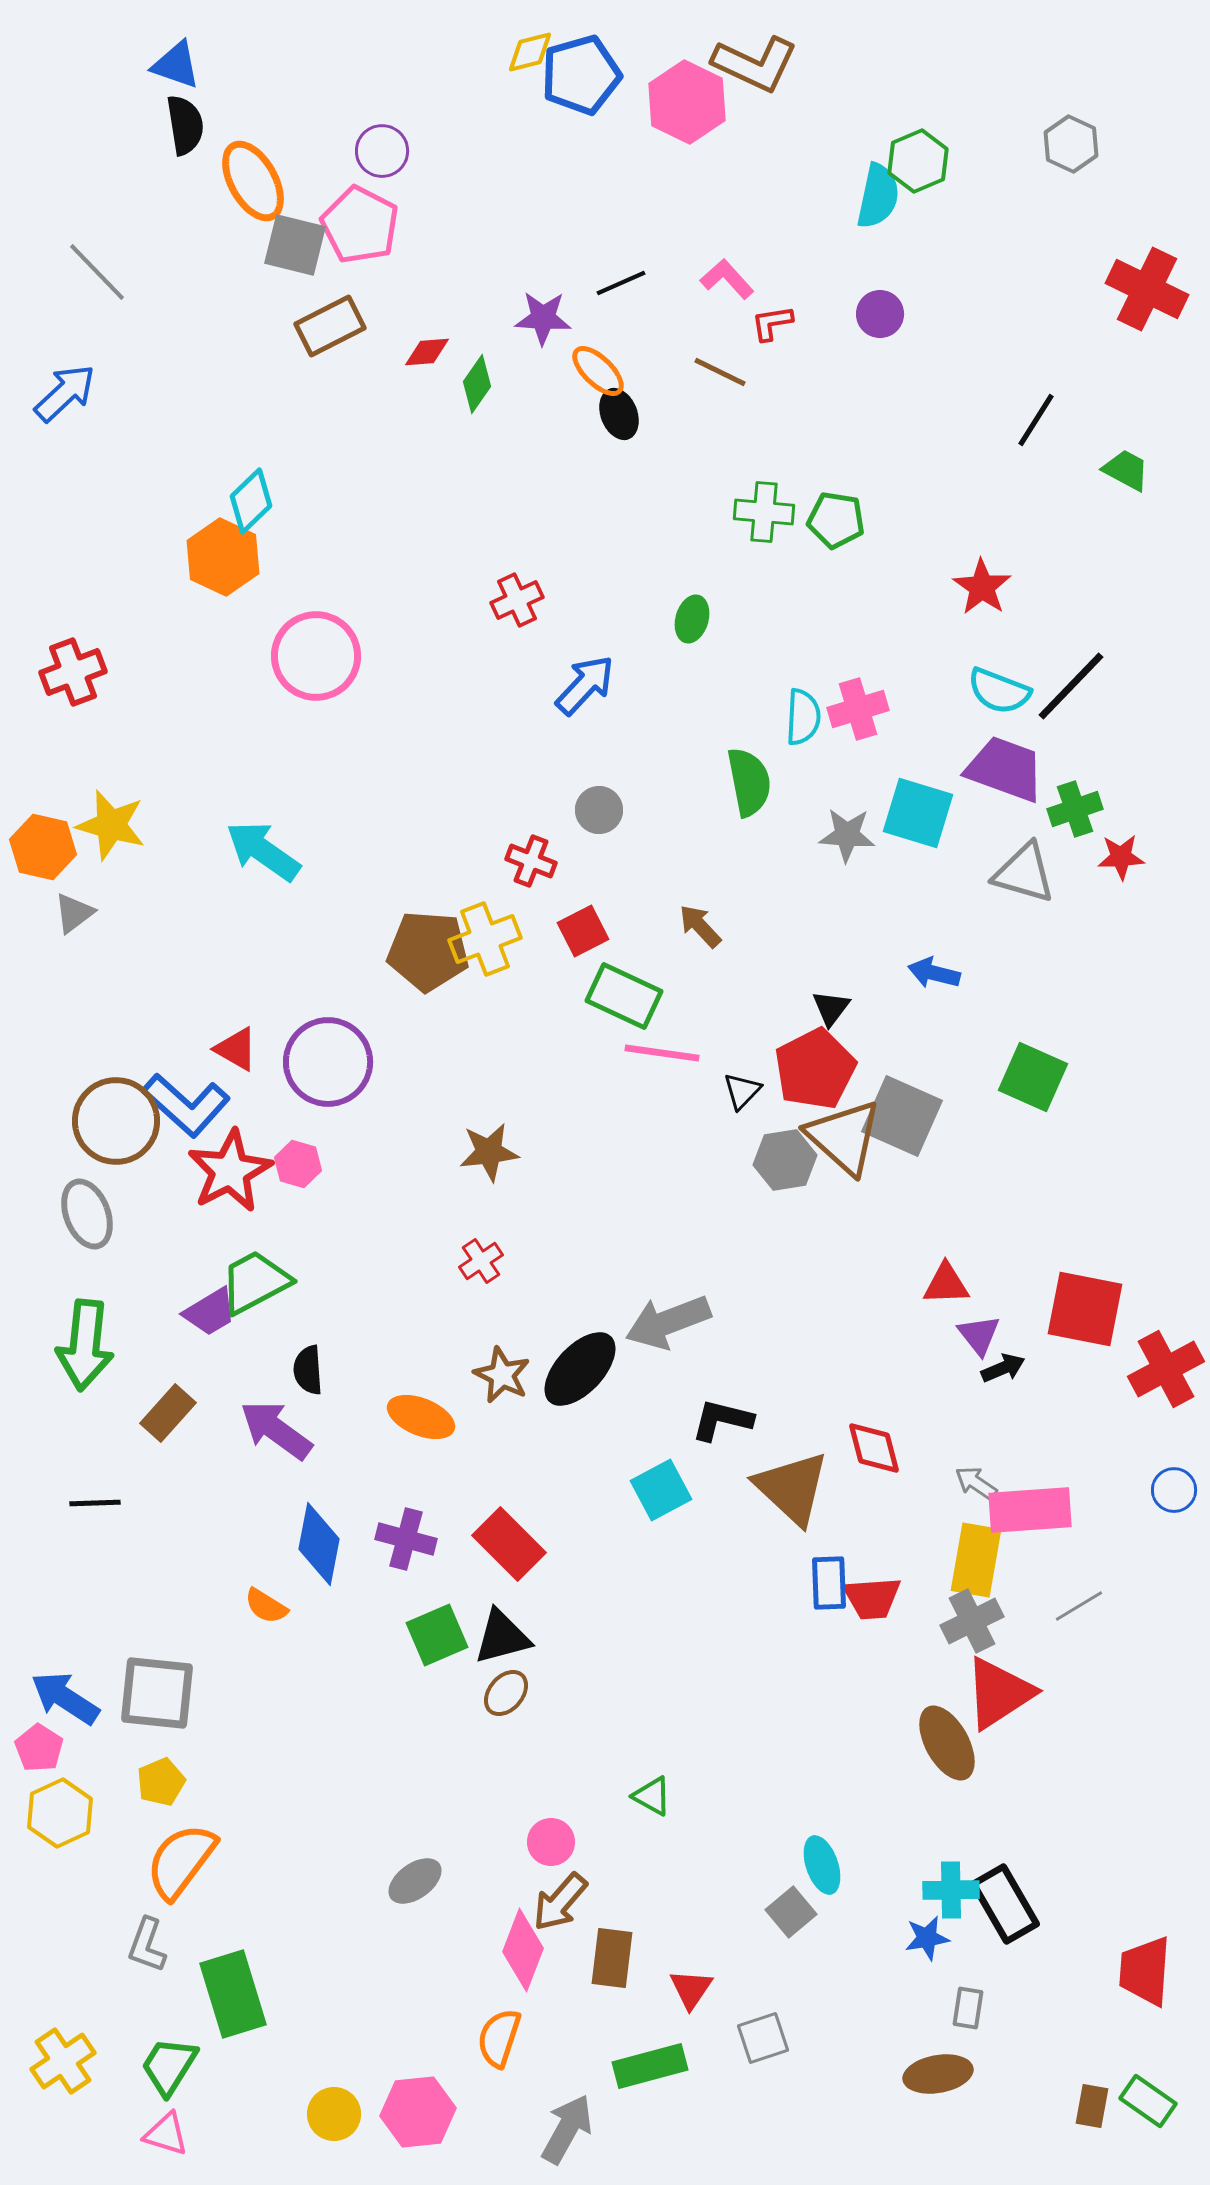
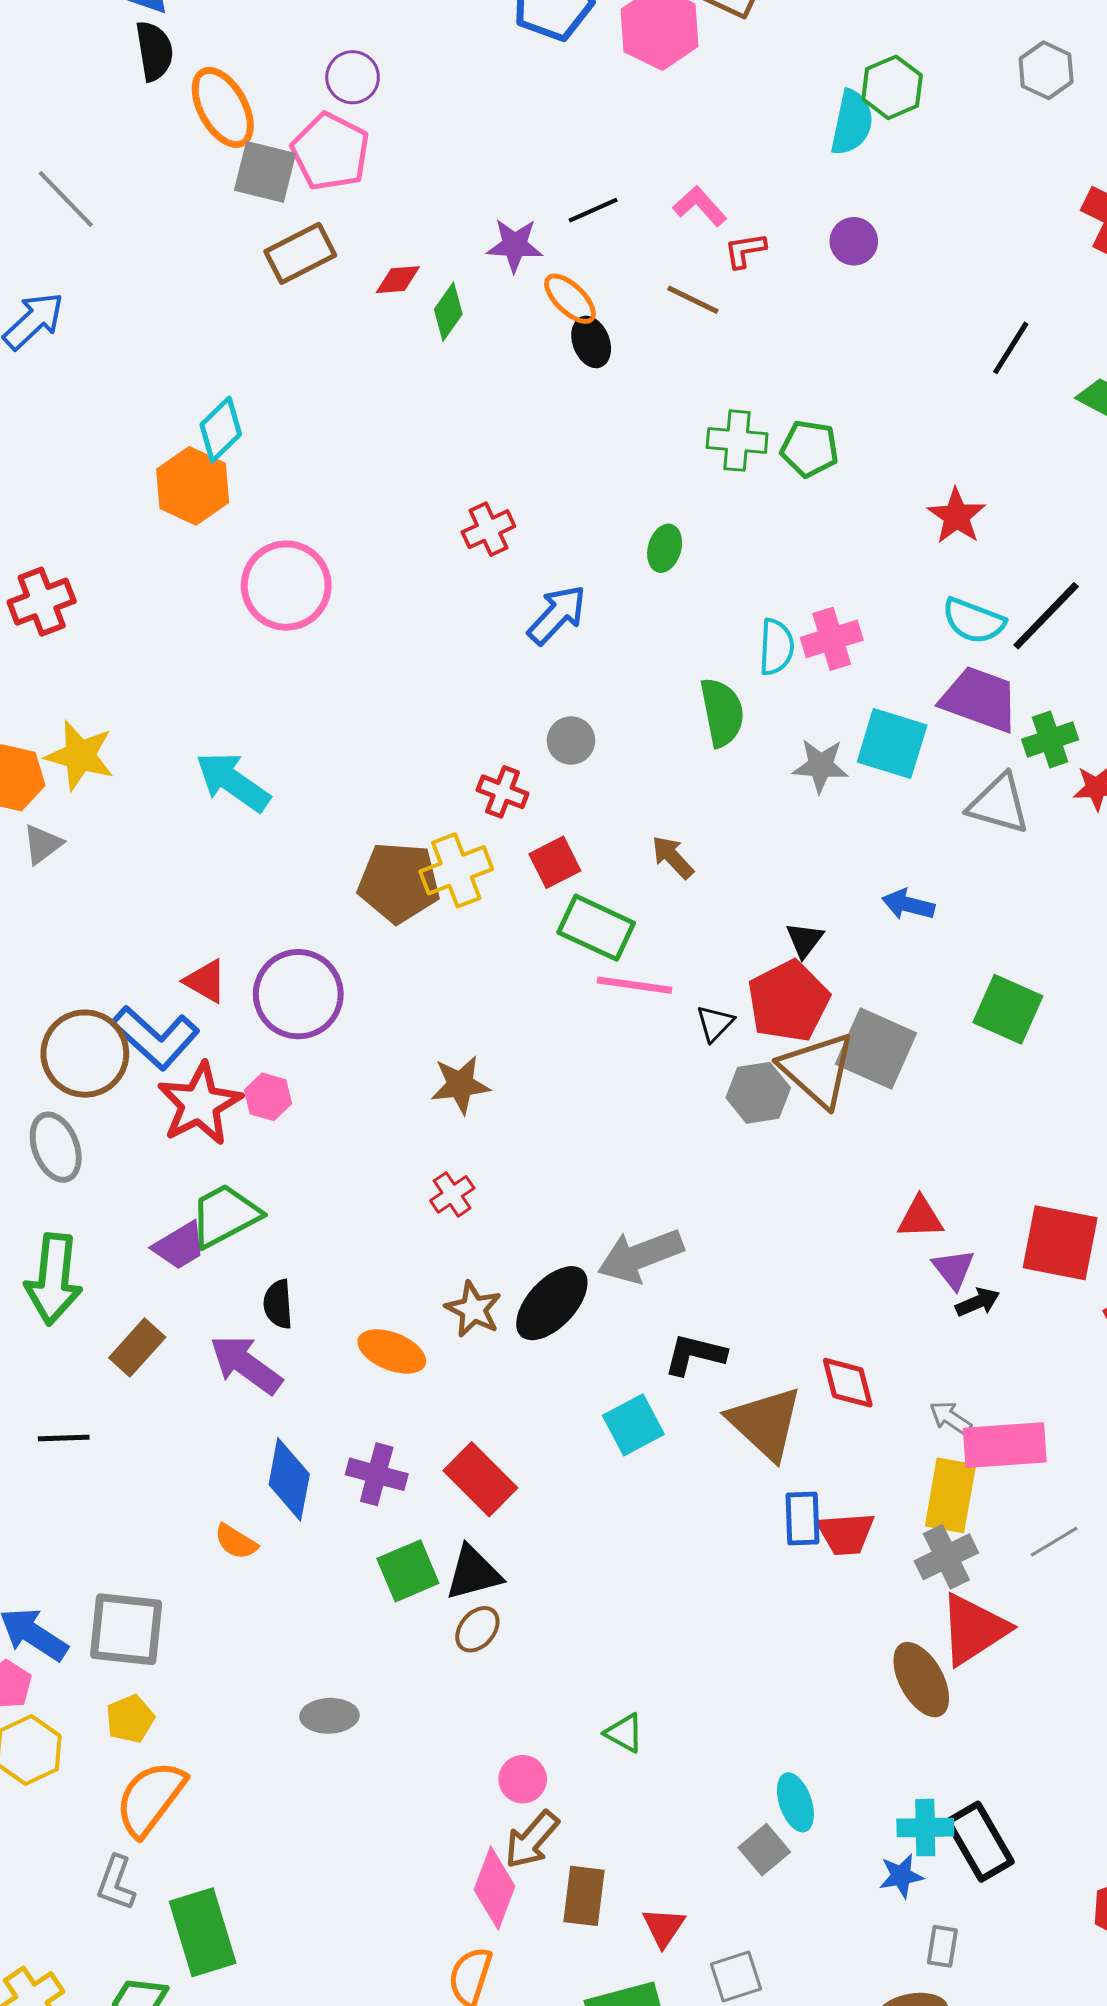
gray ellipse: (415, 1881) -> (329, 1716), moved, turned 34

